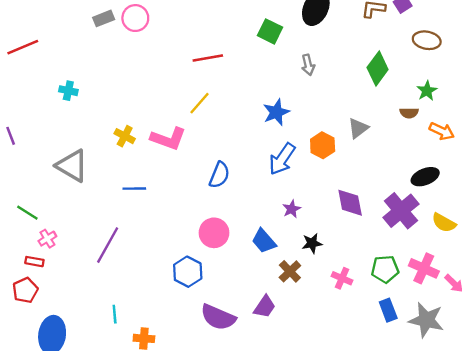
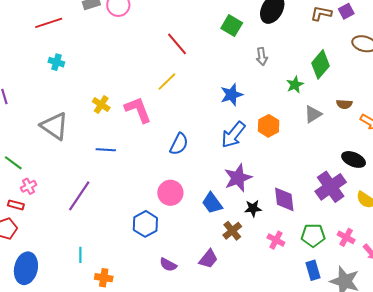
red line: (23, 47) -> (49, 23), moved
red line: (208, 58) -> (177, 44), turned 55
green star: (427, 91) -> (295, 85), moved
gray triangle: (358, 128) -> (313, 114), moved
pink L-shape: (168, 139) -> (138, 110), turned -136
black ellipse: (425, 177) -> (354, 159), turned 40
purple diamond: (350, 203) -> (284, 199), moved
purple star: (292, 209) -> (238, 178), size x1.8
pink cross: (424, 268) -> (346, 237), size x0.7
purple semicircle: (218, 317) -> (168, 265), size x0.6

